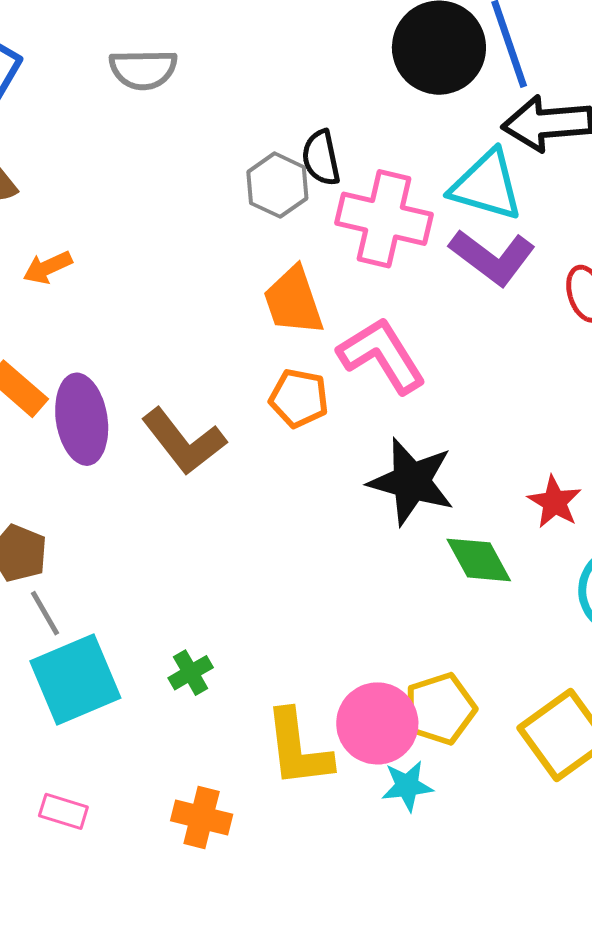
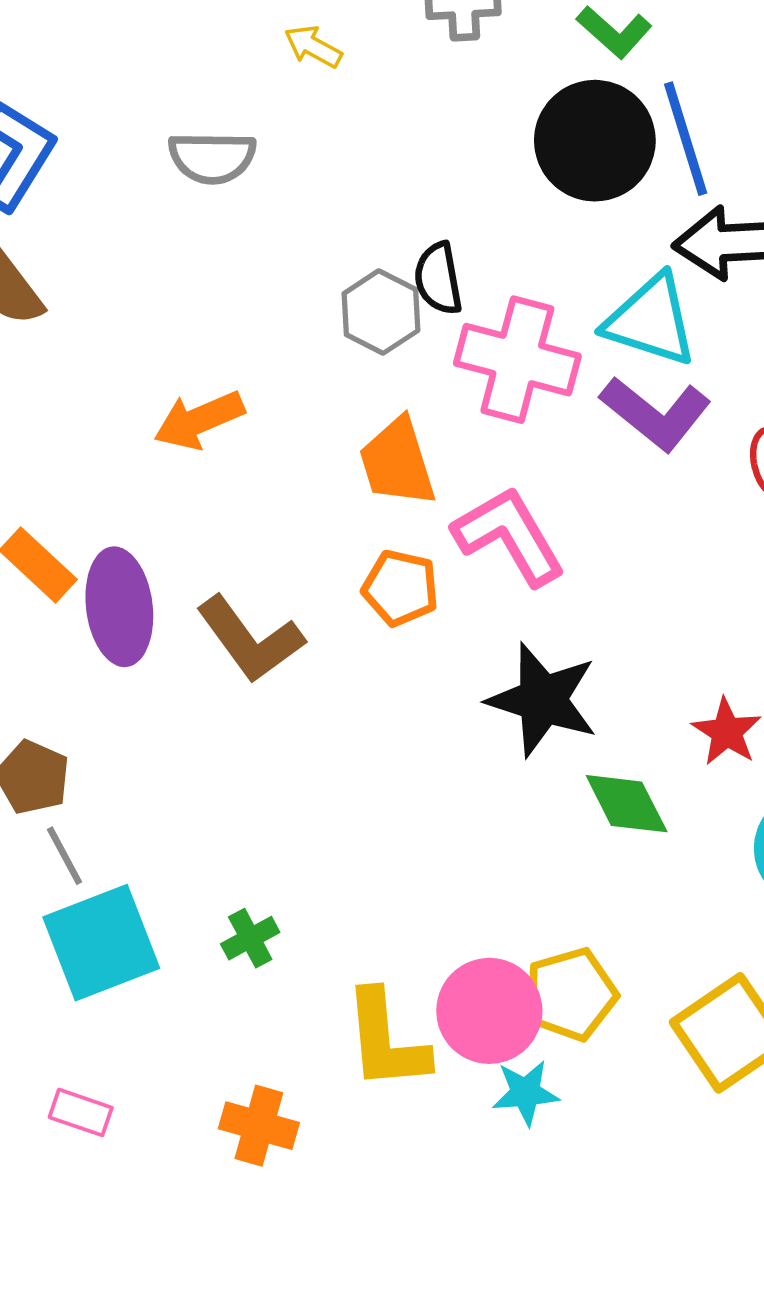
orange arrow: (47, 267) -> (199, 420), moved, size x1.4

